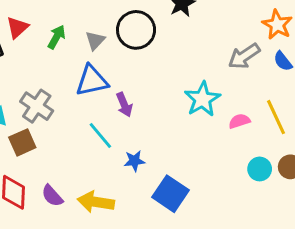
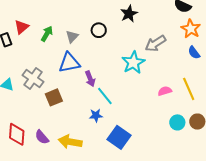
black circle: (136, 30) -> (99, 30), size x0.6
gray arrow: (244, 56) -> (155, 43), moved
cyan star: (202, 99) -> (133, 63), moved
cyan line: (100, 135) -> (105, 96), moved
brown square: (22, 142) -> (54, 97), moved

